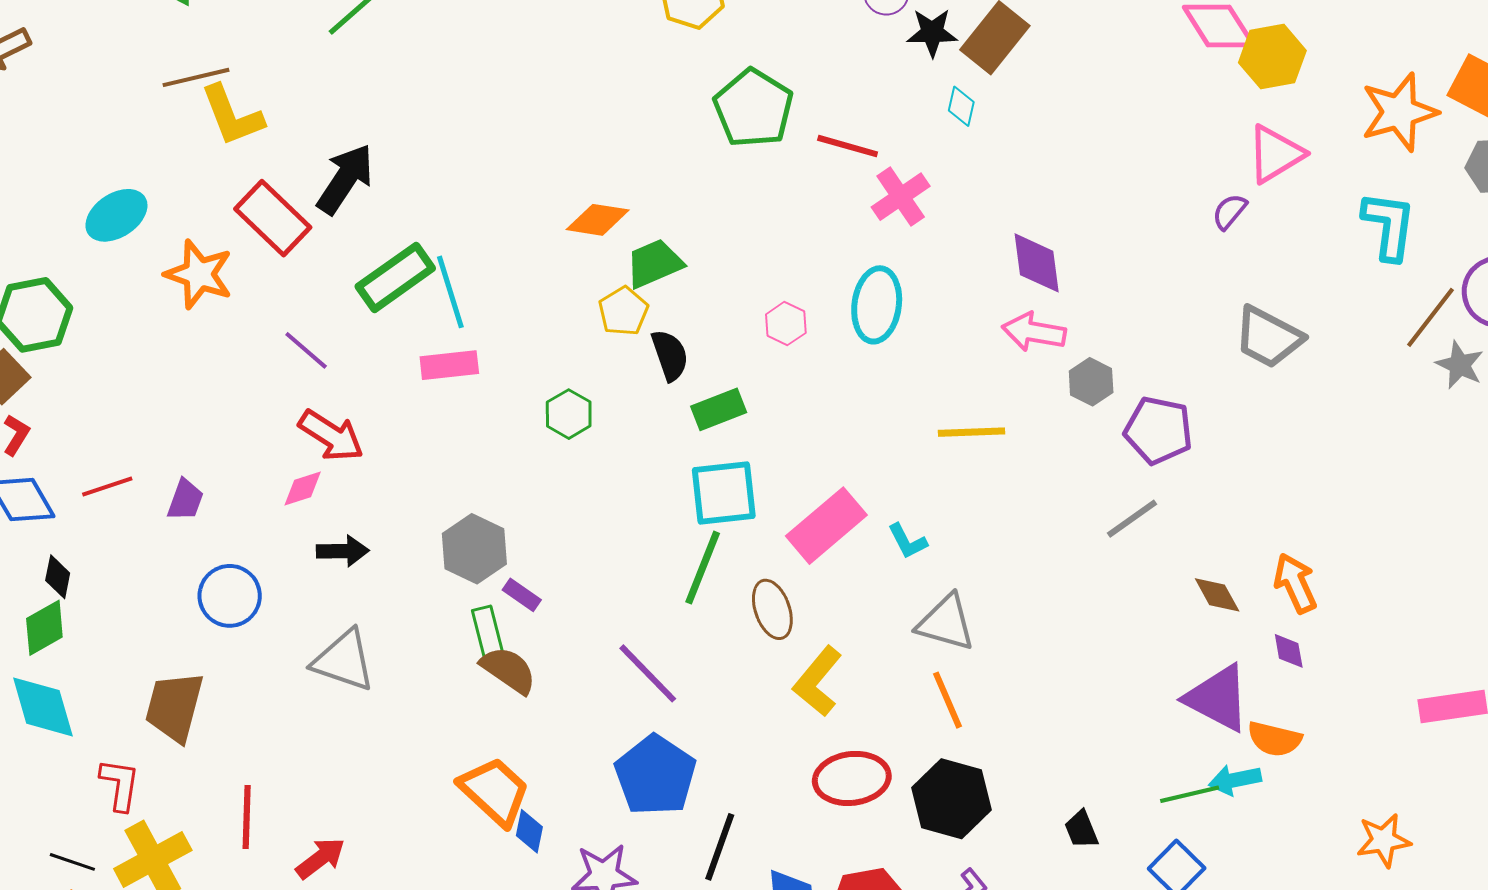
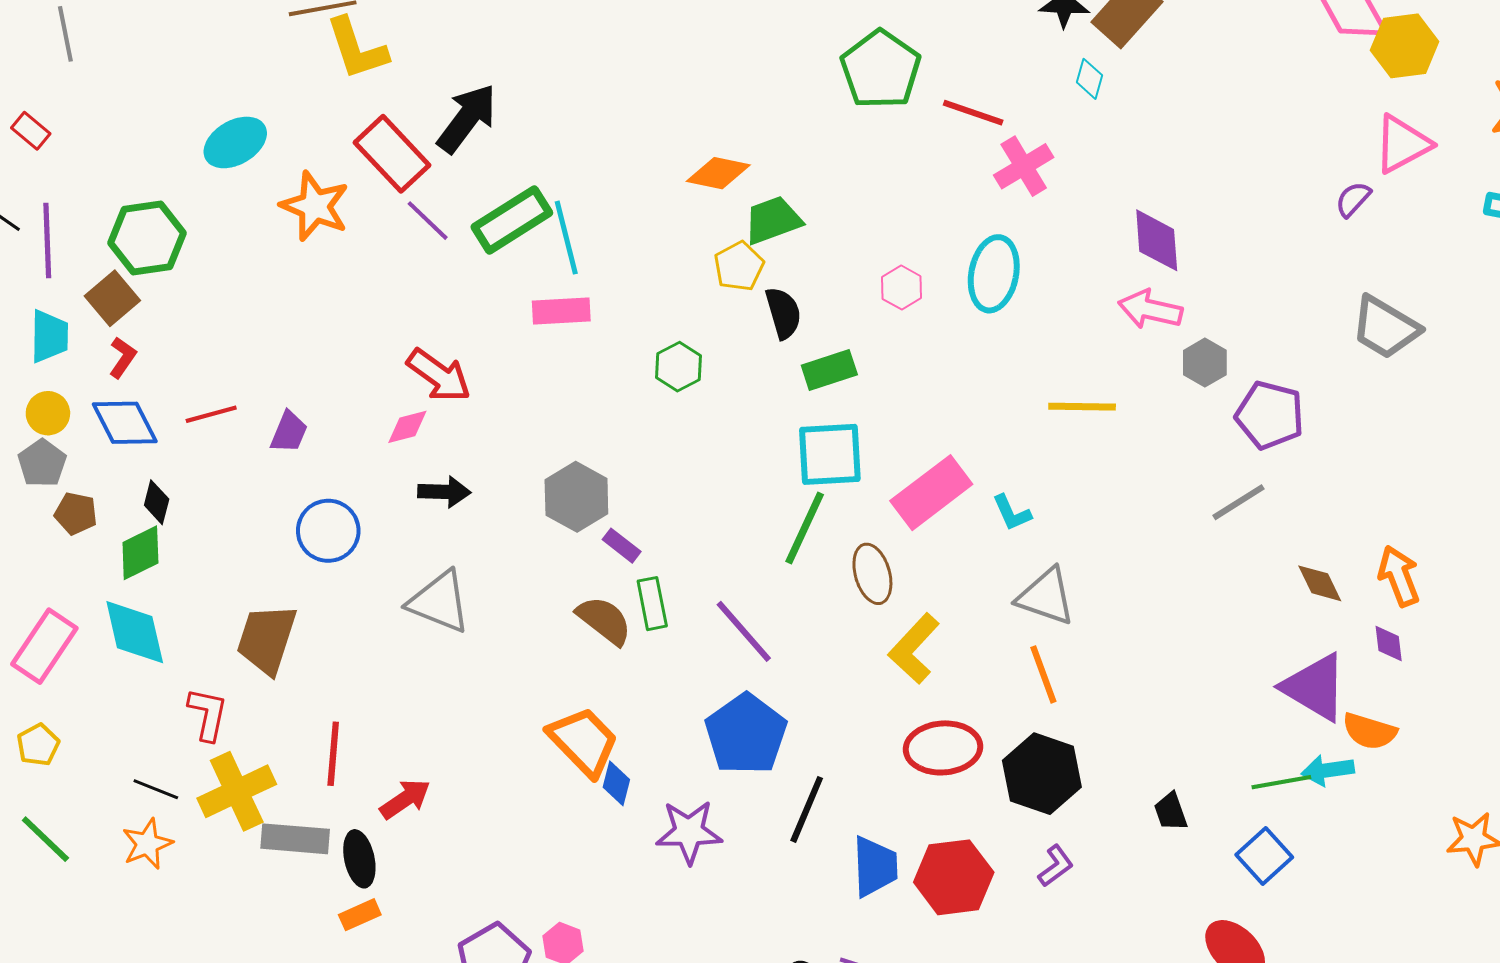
purple line: (306, 350) -> (428, 221), moved
green rectangle: (488, 632) -> (652, 604), moved

